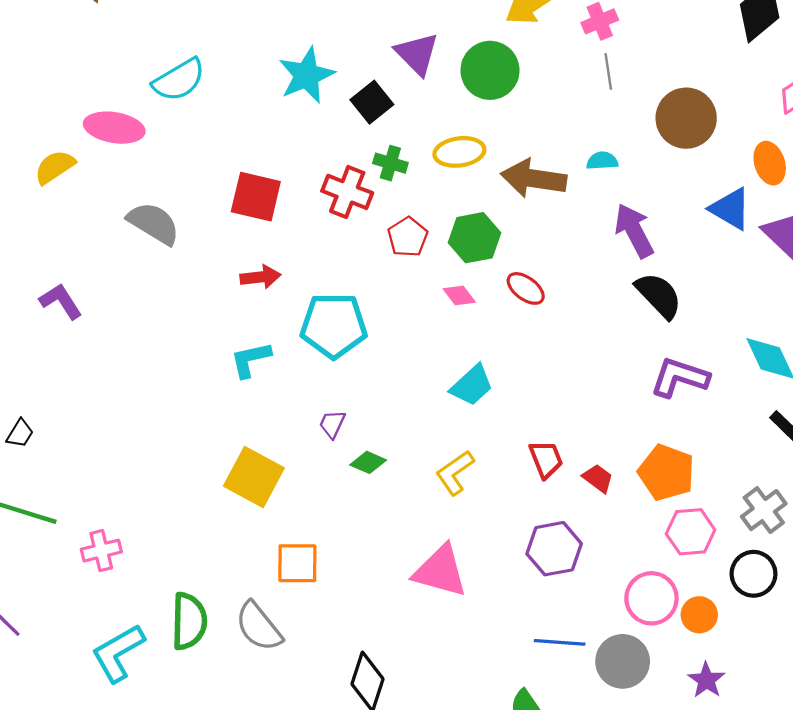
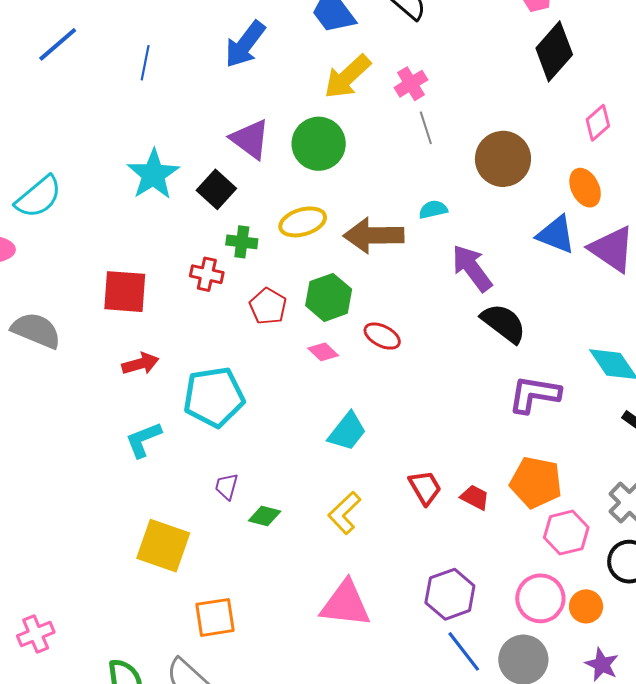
red cross: (347, 192) -> (207, 274), size x0.7
purple hexagon: (554, 549) -> (450, 594), moved
blue line: (560, 642) -> (464, 651), turned 57

